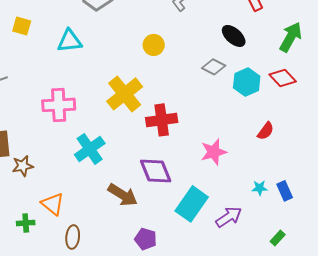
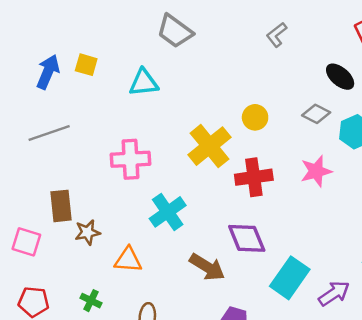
yellow circle: (154, 45) -> (255, 117), moved
pink star: (214, 152) -> (316, 171), moved
orange triangle: (53, 204) -> (128, 260), moved, turned -35
green cross: (26, 223) -> (91, 301), turned 30

